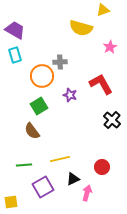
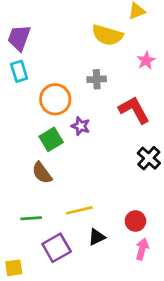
purple trapezoid: (15, 30) -> (19, 38), turned -100
gray cross: (60, 62) -> (97, 79), moved
purple star: (70, 95) -> (81, 126), moved
pink arrow: (87, 193) -> (142, 249), moved

